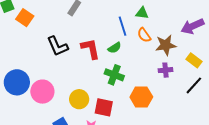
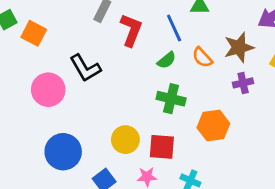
orange semicircle: (144, 35) -> (202, 57), moved
red L-shape: (90, 49) -> (131, 30), moved, turned 40
blue circle: (17, 82) -> (63, 152), moved
pink circle: (42, 92) -> (48, 90), moved

